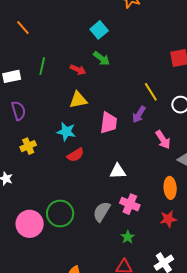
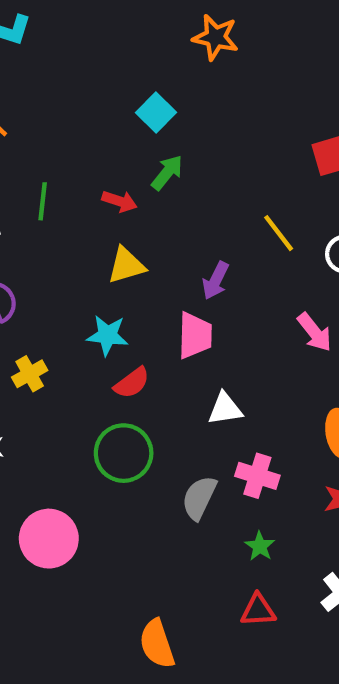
green arrow: (102, 58) -> (167, 173), turned -84
purple arrow: (139, 114) -> (216, 281), moved
pink trapezoid: (109, 123) -> (195, 335), moved
green circle: (60, 213) -> (124, 453), moved

